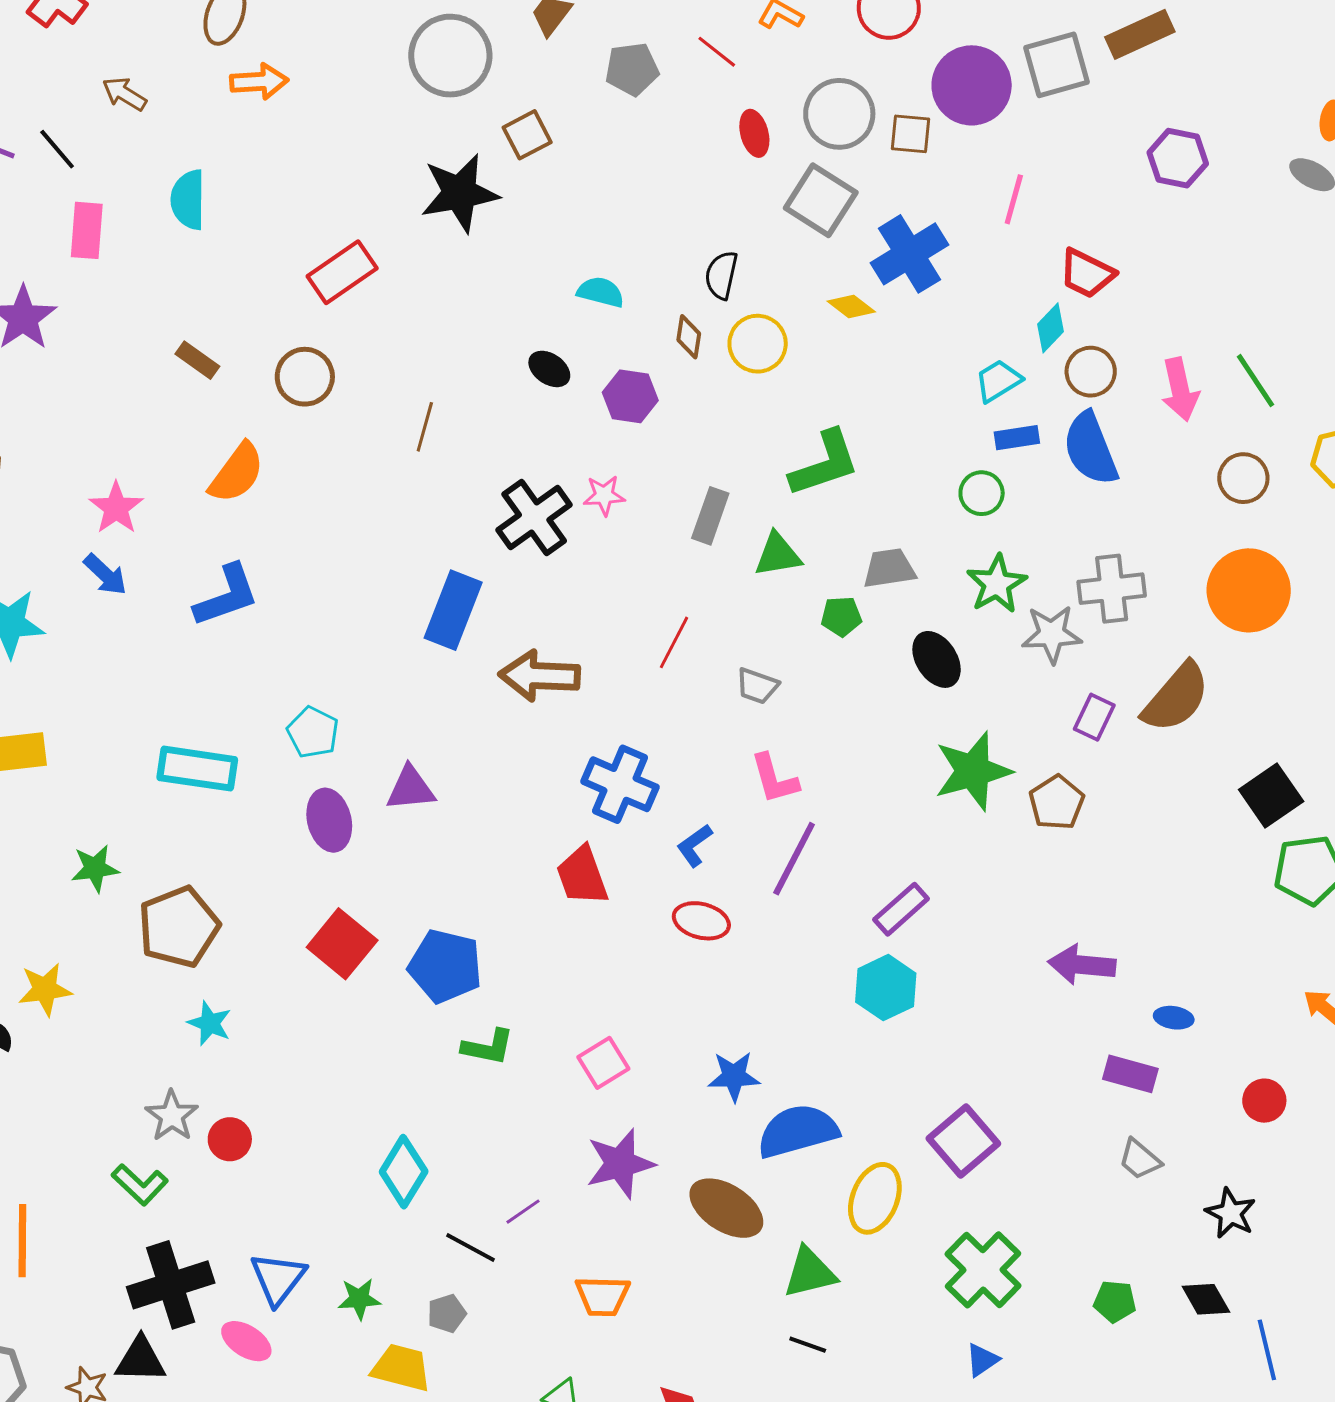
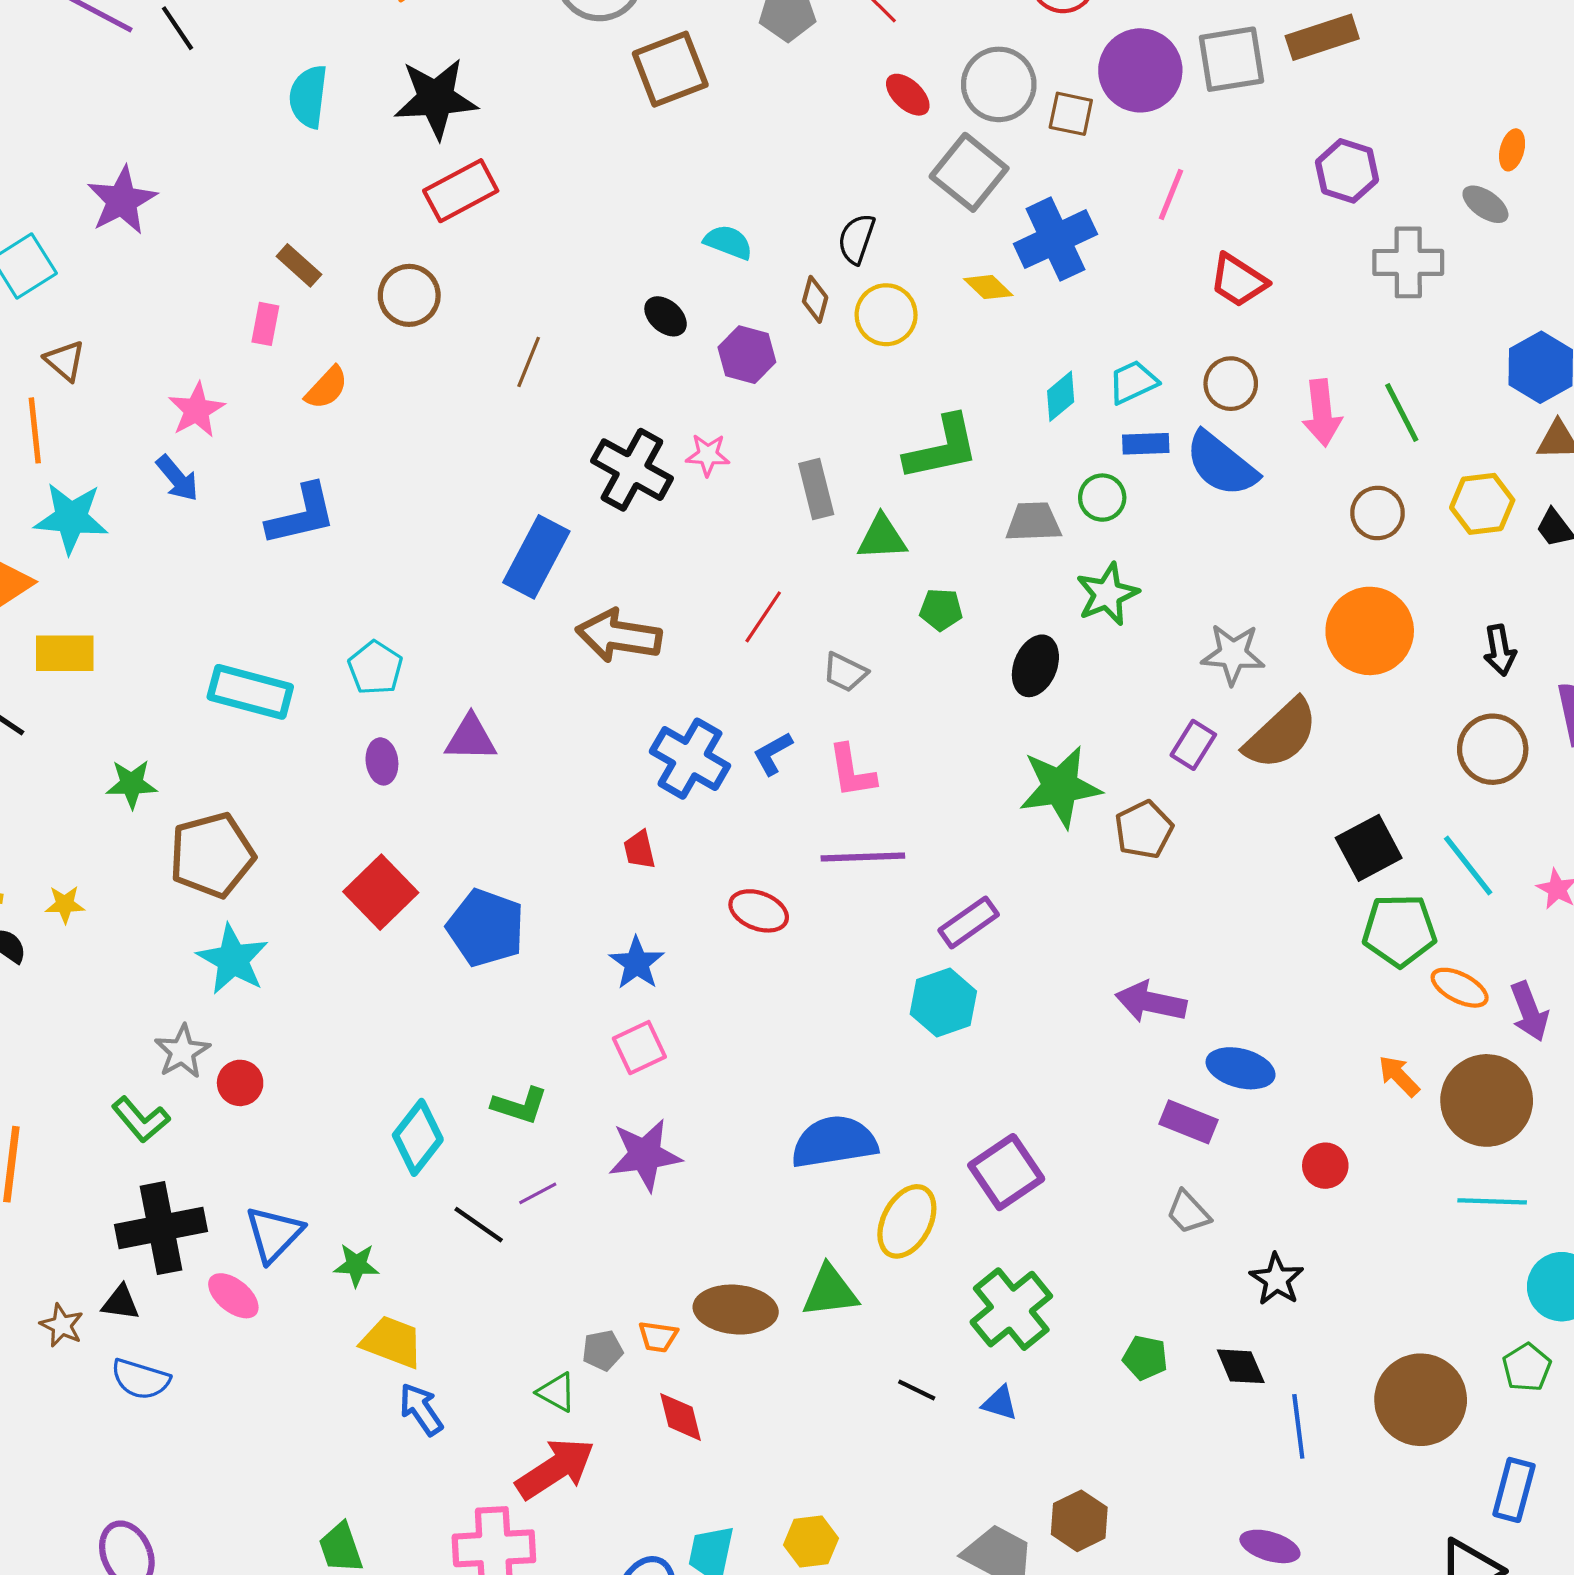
red ellipse: (754, 133) -> (908, 95), turned -39
brown square: (527, 135) -> (670, 69), size x1.5
black star: (460, 193) -> (436, 98), moved
pink rectangle: (87, 230) -> (265, 324), moved, size x0.7
cyan diamond: (1050, 328) -> (1061, 396), moved
blue semicircle: (1090, 449) -> (1221, 464), turned -36
orange semicircle: (237, 473) -> (327, 388), size x0.7
gray rectangle: (710, 516) -> (816, 489), turned -40
black cross: (534, 517) -> (632, 470), turned -32
gray trapezoid: (889, 568) -> (1033, 522), moved
gray cross: (1112, 589) -> (1408, 262), moved
gray star: (1052, 634) -> (1233, 654), moved
black ellipse: (937, 659) -> (1035, 666), turned 48
purple ellipse: (329, 820) -> (382, 761), size x0.7
blue L-shape: (695, 845) -> (773, 753), moved
purple line: (794, 859) -> (863, 857), turned 54
red trapezoid: (582, 876) -> (639, 850), size x0.6
yellow star: (45, 989) -> (65, 904), size x0.7
blue ellipse: (1174, 1018) -> (1241, 1068), size x1.6
cyan star: (210, 1023) -> (233, 959), size x1.5
green L-shape: (488, 1047) -> (520, 1105), moved
blue star: (734, 1076) -> (637, 963), moved, turned 30
brown ellipse: (726, 1208) -> (736, 1310), moved, turned -34
orange trapezoid: (603, 1296) -> (658, 1337), moved, size x0.7
gray pentagon: (447, 1313) -> (603, 1350), moved
black line: (808, 1345) -> (917, 1390), moved
black triangle: (140, 1360) -> (121, 1303), size x0.7
blue triangle: (982, 1360) -> (1000, 1403), turned 45

